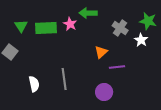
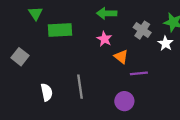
pink star: (70, 24) -> (104, 39), moved
green triangle: (21, 26) -> (36, 13), moved
orange triangle: (101, 52) -> (121, 57), turned -40

